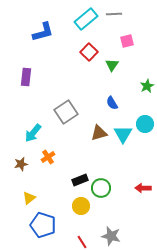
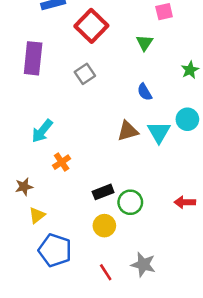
red square: (89, 52) -> (91, 26), moved, size x1.4
purple rectangle: (26, 77) -> (33, 58), size x1.4
gray square: (66, 112) -> (85, 74), moved, size x0.7
brown star: (21, 164) -> (24, 187), moved

